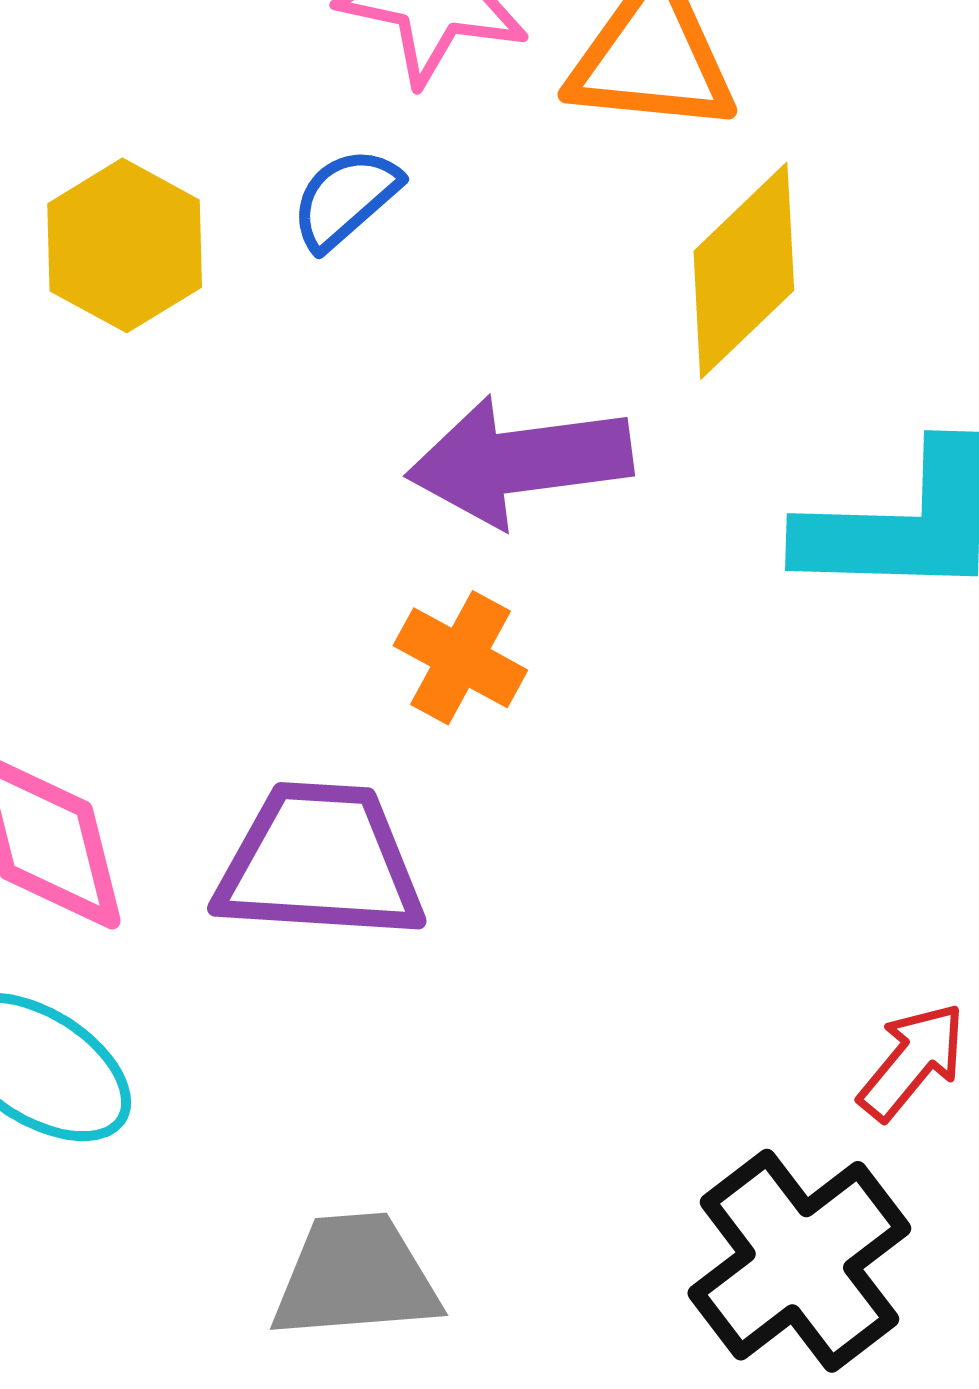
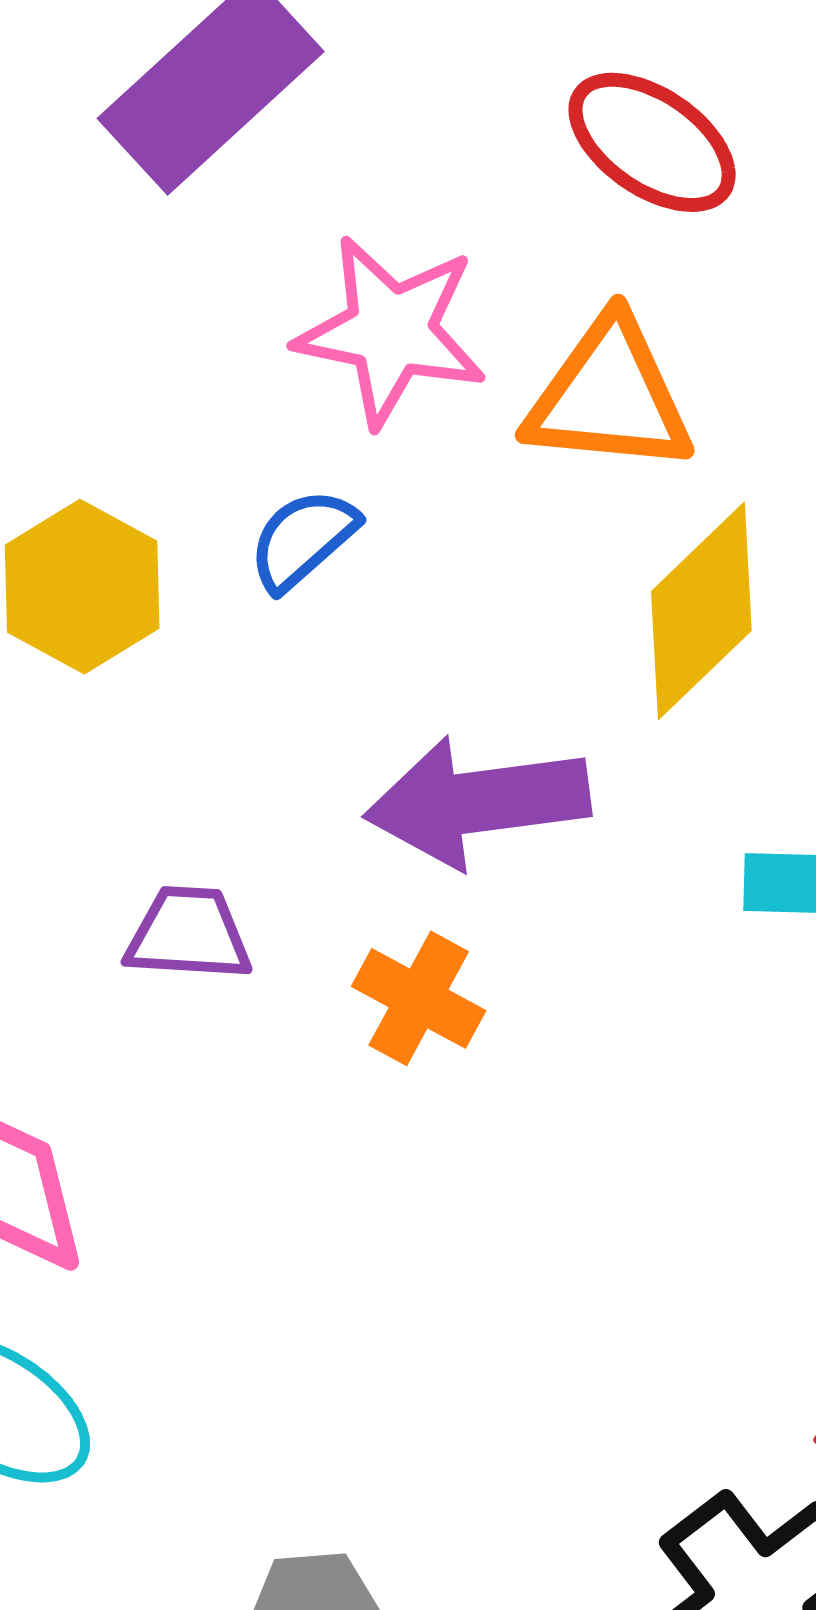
purple trapezoid: (320, 862) -> (188, 934), moved, size x0.6

